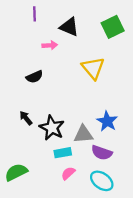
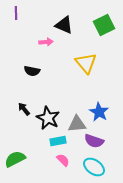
purple line: (35, 14) -> (16, 13), moved
black semicircle: (35, 77) -> (32, 71), turned 35
pink semicircle: (68, 173) -> (63, 160), turned 88

